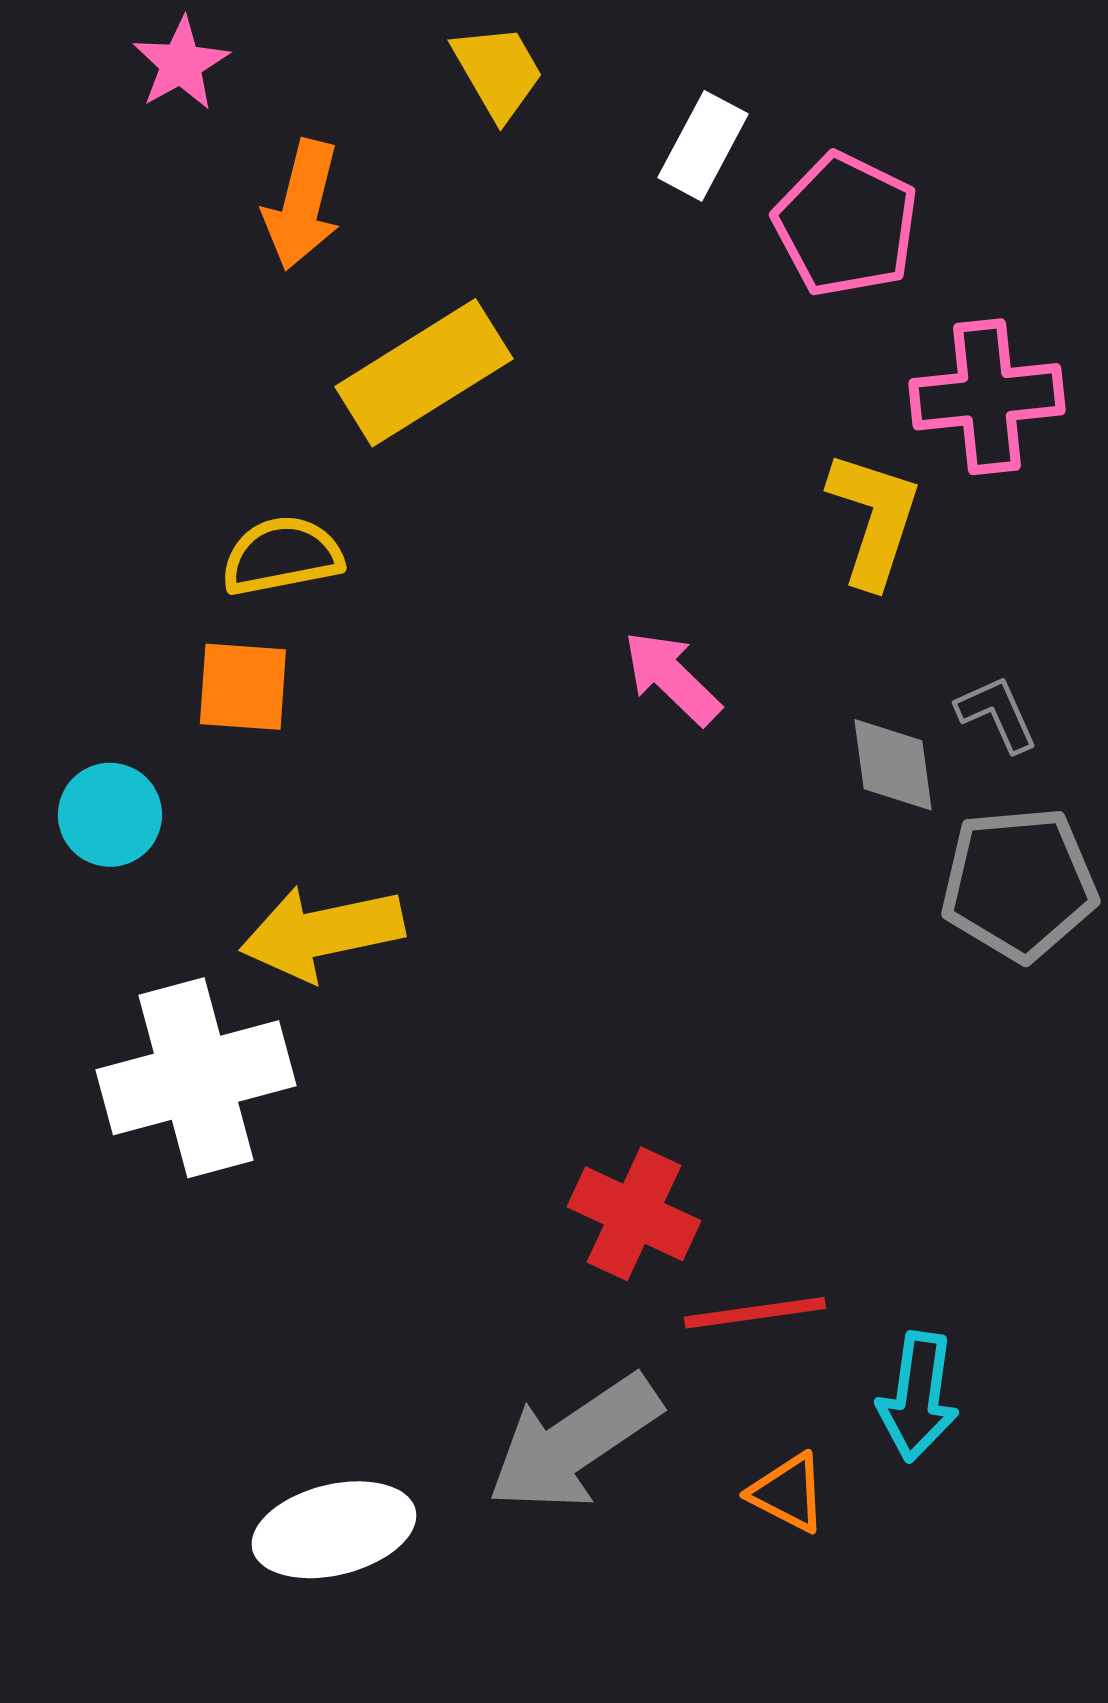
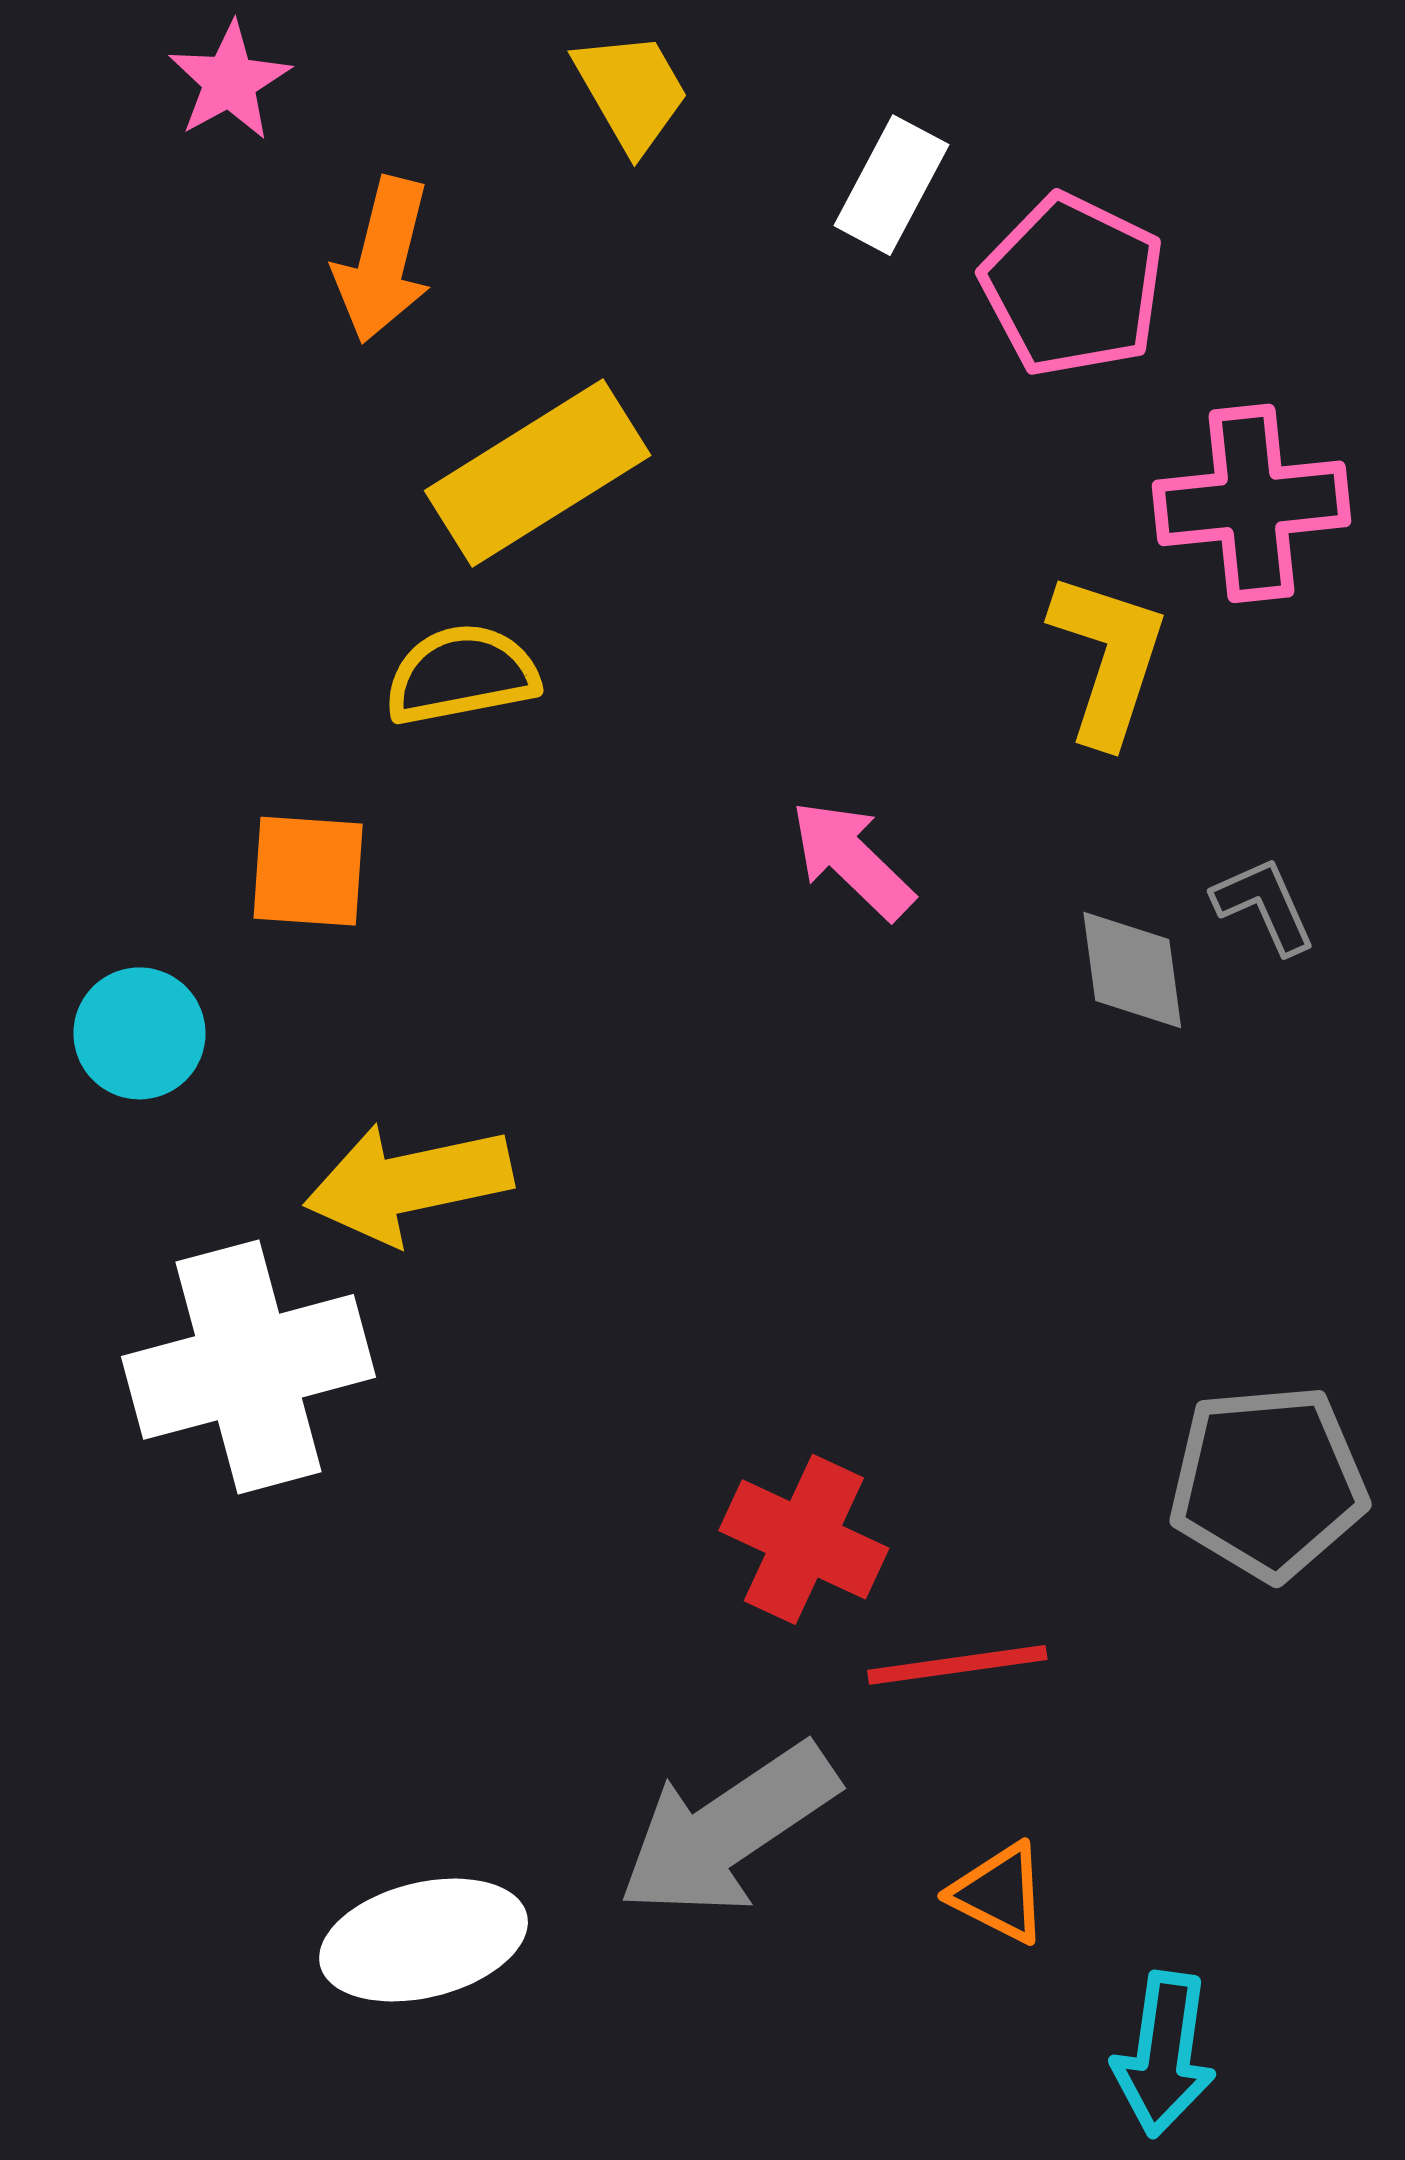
yellow semicircle: (282, 556) -> (462, 675), moved
gray pentagon: (1019, 884) -> (1268, 1482), moved
cyan arrow: (918, 1397) -> (1164, 2054), moved

